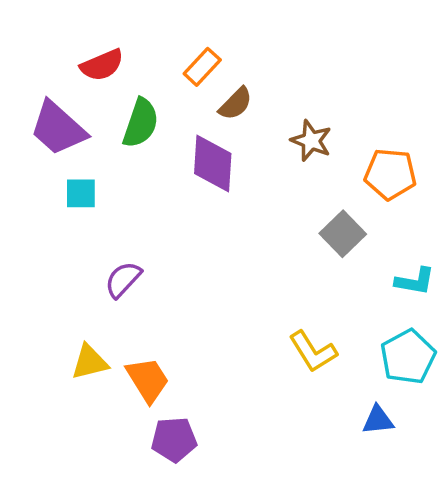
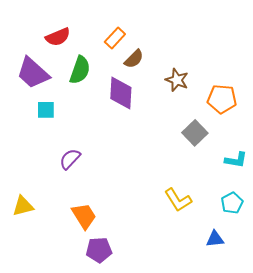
cyan pentagon: (408, 357) -> (232, 203), size x0.7
yellow triangle: (90, 362) -> (23, 206), moved

